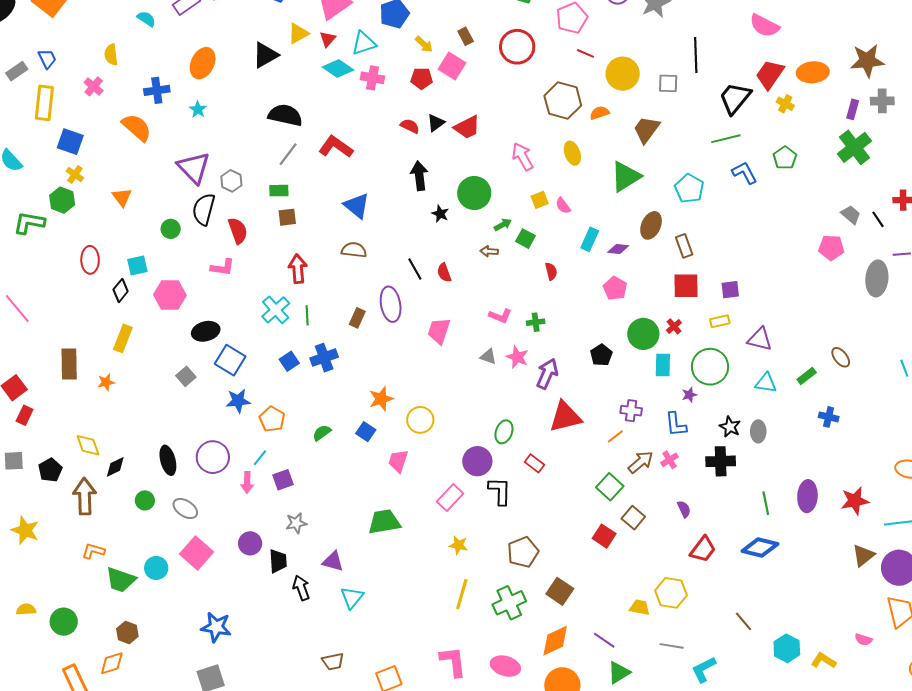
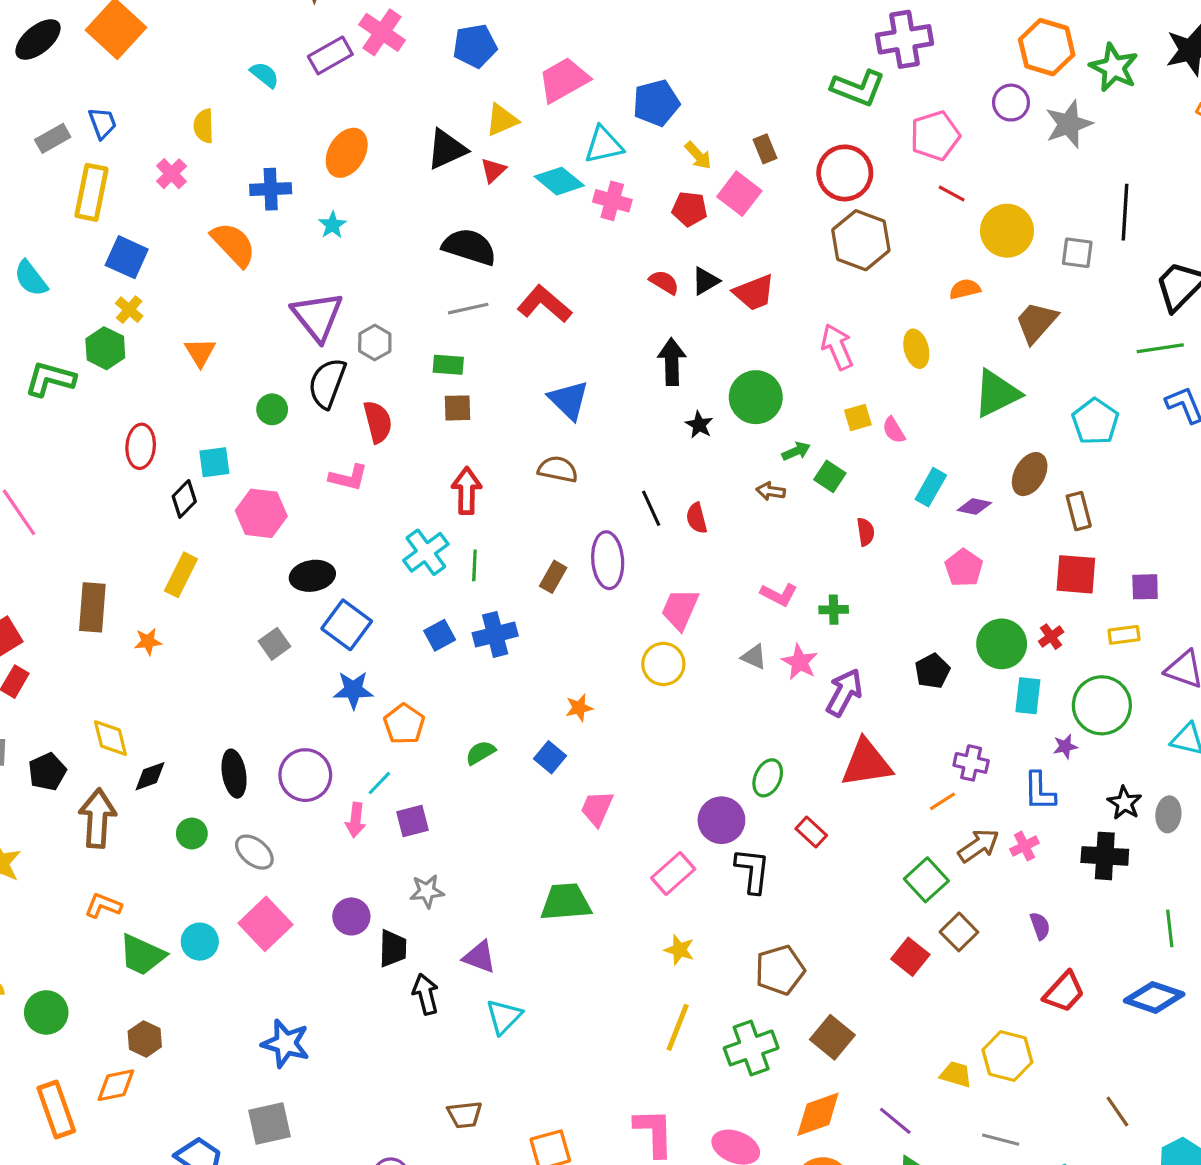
red triangle: (328, 39) -> (493, 170), moved
brown hexagon: (563, 101) -> (861, 240), moved
gray line: (288, 154) -> (468, 309), turned 35
orange star: (381, 399) -> (579, 708), size x0.7
yellow circle: (420, 420) -> (663, 664), moved

